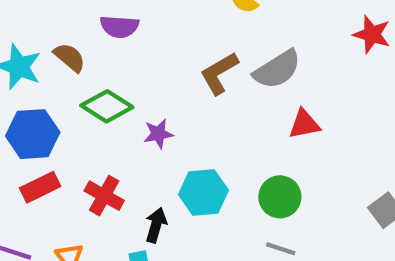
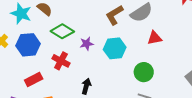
red rectangle: (40, 187) -> (34, 79), moved
cyan hexagon: (203, 192) -> (115, 48), moved
red cross: (104, 196) -> (61, 61), moved

